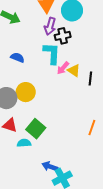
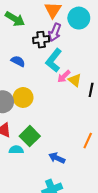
black cross: (63, 36) -> (41, 40), moved
cyan L-shape: (52, 53) -> (54, 60), turned -150
blue arrow: (50, 166) -> (57, 158), moved

